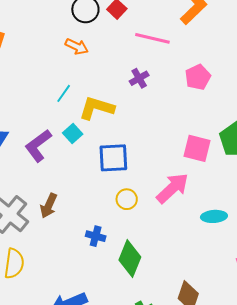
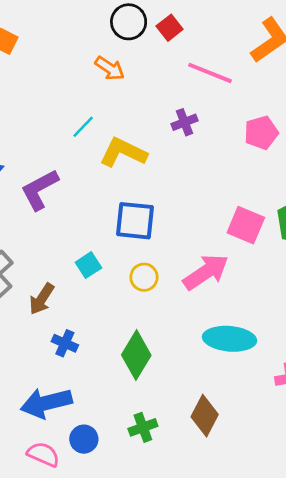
cyan square: (73, 134) -> (88, 265), moved
brown arrow: (49, 206) -> (42, 299), moved
cyan ellipse: (214, 216) -> (230, 339), moved, size x1.5
blue cross: (96, 236) -> (65, 343), moved

